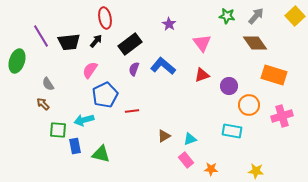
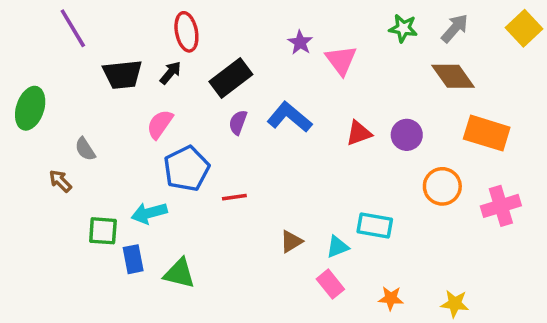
purple line: (41, 36) -> (73, 28), moved
pink triangle: (202, 43) -> (341, 60), moved
purple circle: (229, 86) -> (407, 135), moved
brown arrow: (43, 104) -> (60, 181), moved
cyan rectangle: (232, 131) -> (375, 225), moved
orange star: (211, 169) -> (391, 298), moved

